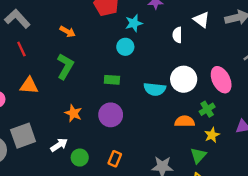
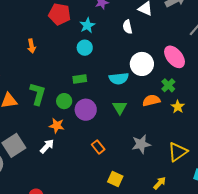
orange arrow: (68, 32) -> (32, 46), turned 64
green L-shape: (65, 66) -> (38, 94), moved
orange star: (73, 113) -> (57, 126), moved
green triangle: (198, 156) -> (120, 107), moved
green circle: (80, 158) -> (64, 101), moved
orange rectangle: (115, 159) -> (98, 147), turned -48

